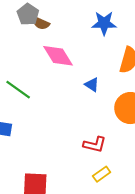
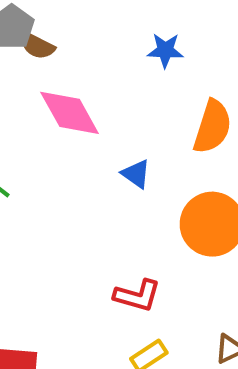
blue star: (104, 23) -> (165, 50), size x0.7

